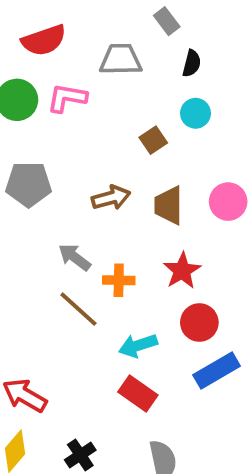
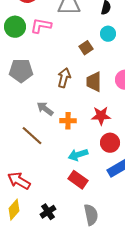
brown arrow: (111, 198) -> (64, 78), turned -60
red star: (182, 271) -> (101, 116), turned 30
brown line: (78, 309) -> (32, 136), moved

